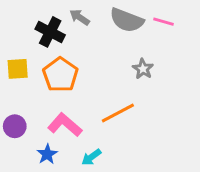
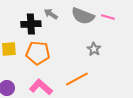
black cross: (50, 32) -> (31, 24), turned -30
orange pentagon: (60, 75) -> (38, 53), turned -30

